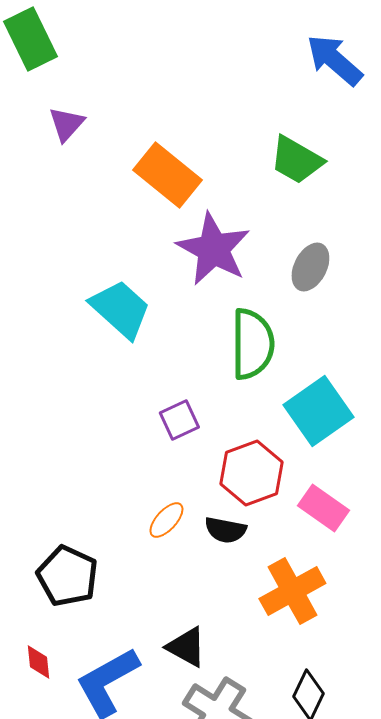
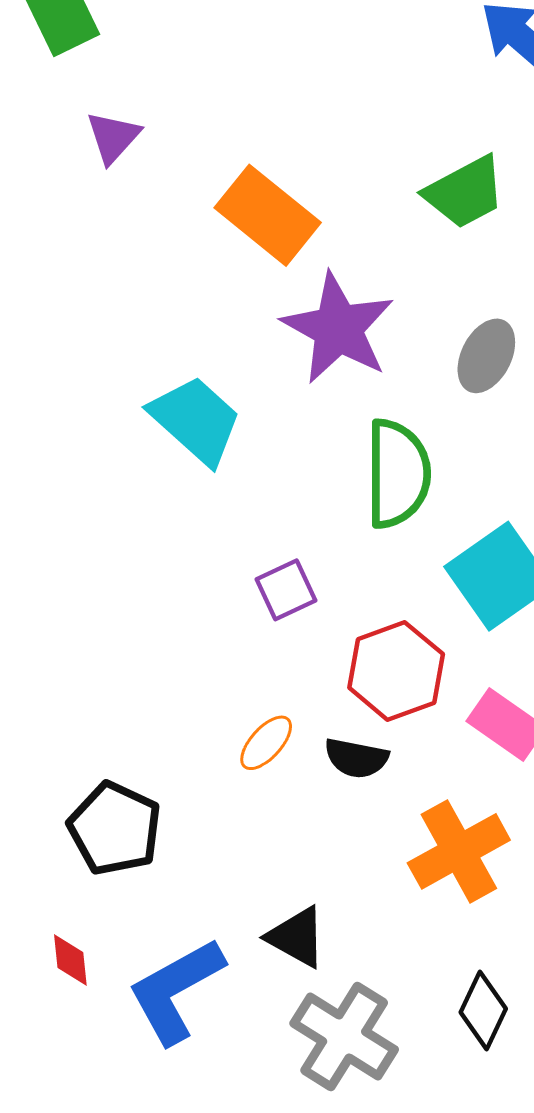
green trapezoid: (296, 160) -> (465, 192), turned -58

